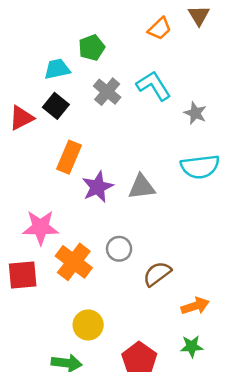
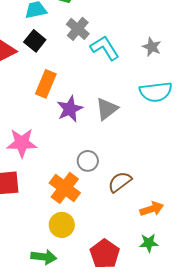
cyan L-shape: (154, 86) -> (105, 48), moved
gray triangle: (142, 187) -> (107, 109), turned -30
orange cross: (74, 262) -> (65, 188), moved

